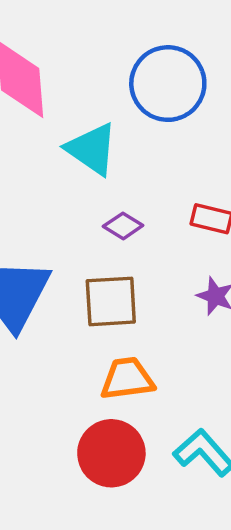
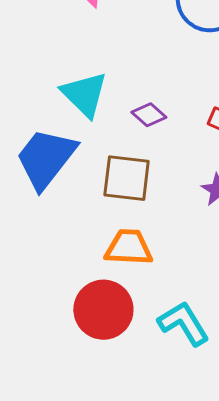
cyan triangle: (92, 149) -> (84, 94), moved

